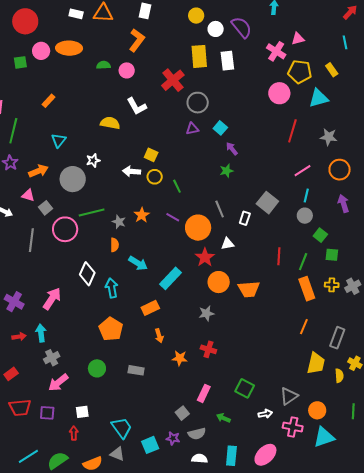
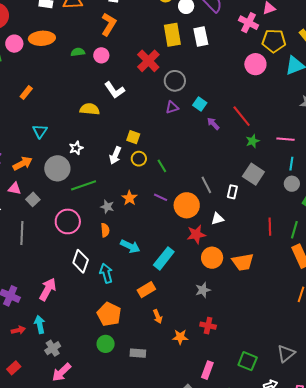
red line: (292, 131) -> (242, 116), moved, turned -50
white arrow: (131, 171) -> (115, 155), turned -66
green star: (226, 171) -> (253, 141), moved
pink line: (303, 171) -> (286, 139), turned 42
green line: (92, 213) -> (84, 185), moved
pink circle: (65, 229) -> (68, 221), moved
red star: (205, 257) -> (196, 234), turned 30
green circle: (97, 368) -> (106, 344), moved
gray triangle: (289, 396) -> (286, 354), moved

